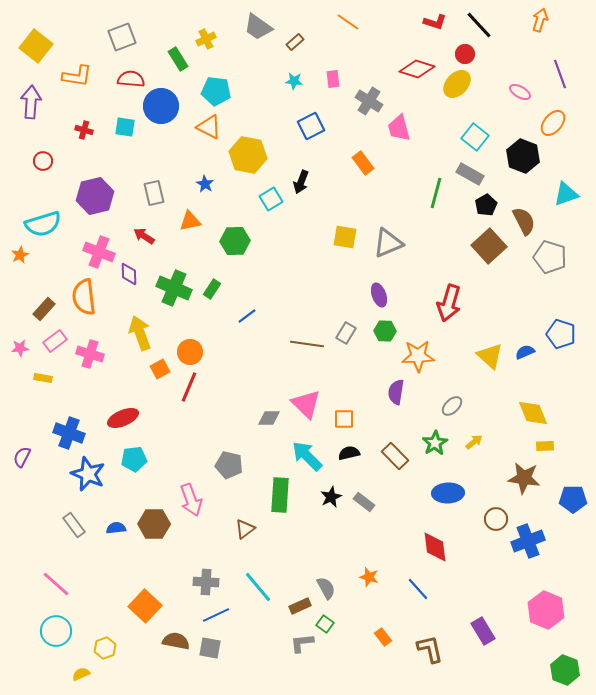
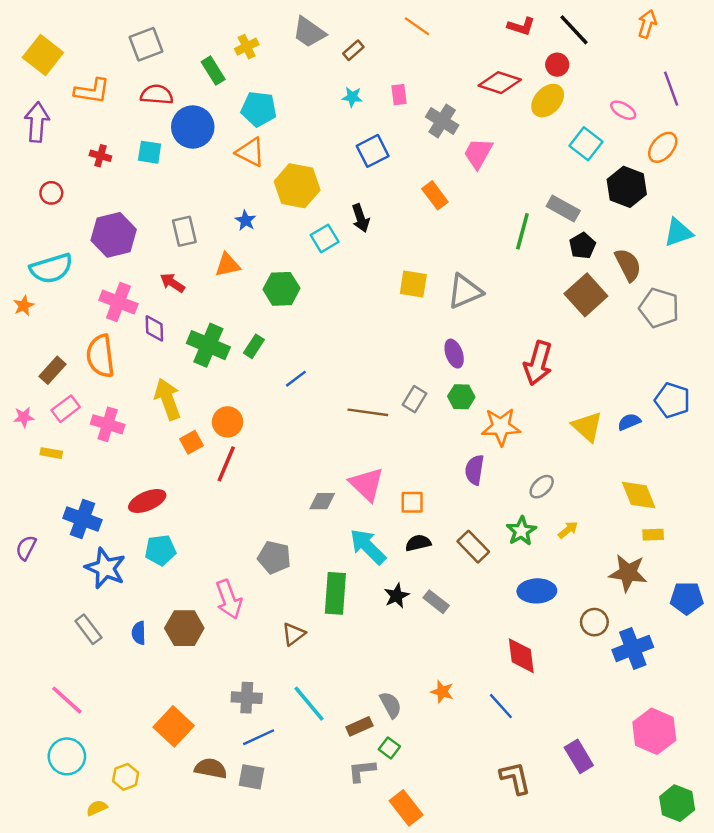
pink trapezoid: (399, 128) -> (478, 153), turned 44
cyan square: (475, 137) -> (586, 144), moved
black arrow: (301, 182) -> (361, 218), turned -40
blue semicircle: (116, 528) -> (139, 633), turned -84
orange rectangle: (383, 637) -> (406, 808), moved, size x1.6

